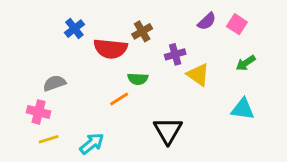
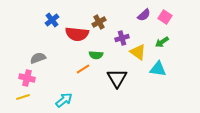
green arrow: (246, 63) -> (162, 42), moved
cyan triangle: (243, 109) -> (158, 69), moved
black triangle: (168, 131) -> (117, 78), moved
yellow line: (49, 139) -> (23, 97), moved

